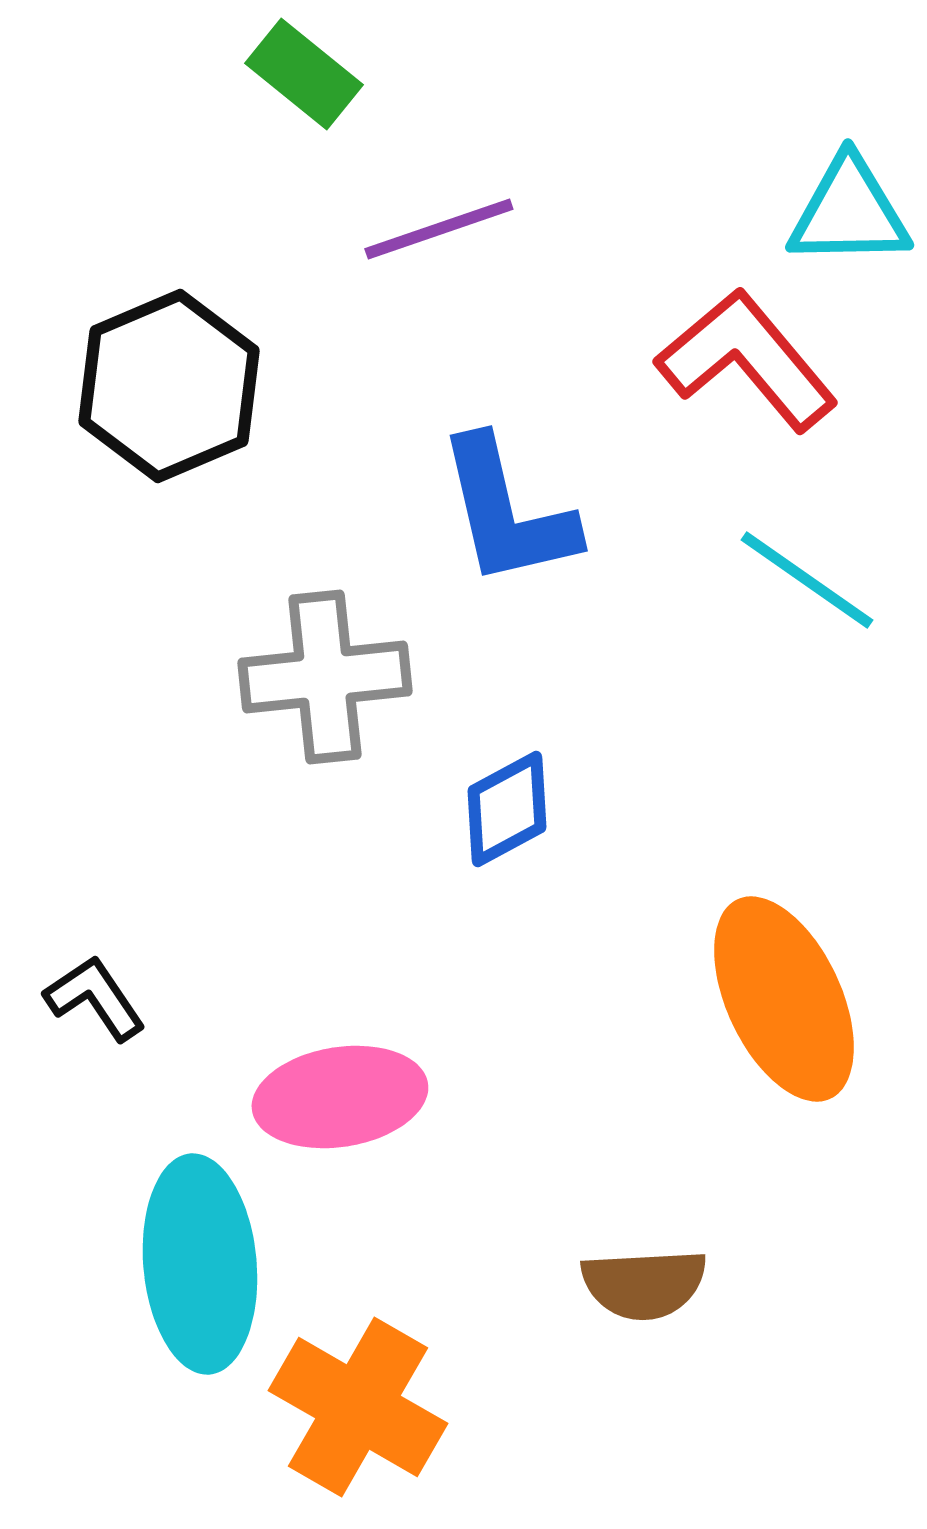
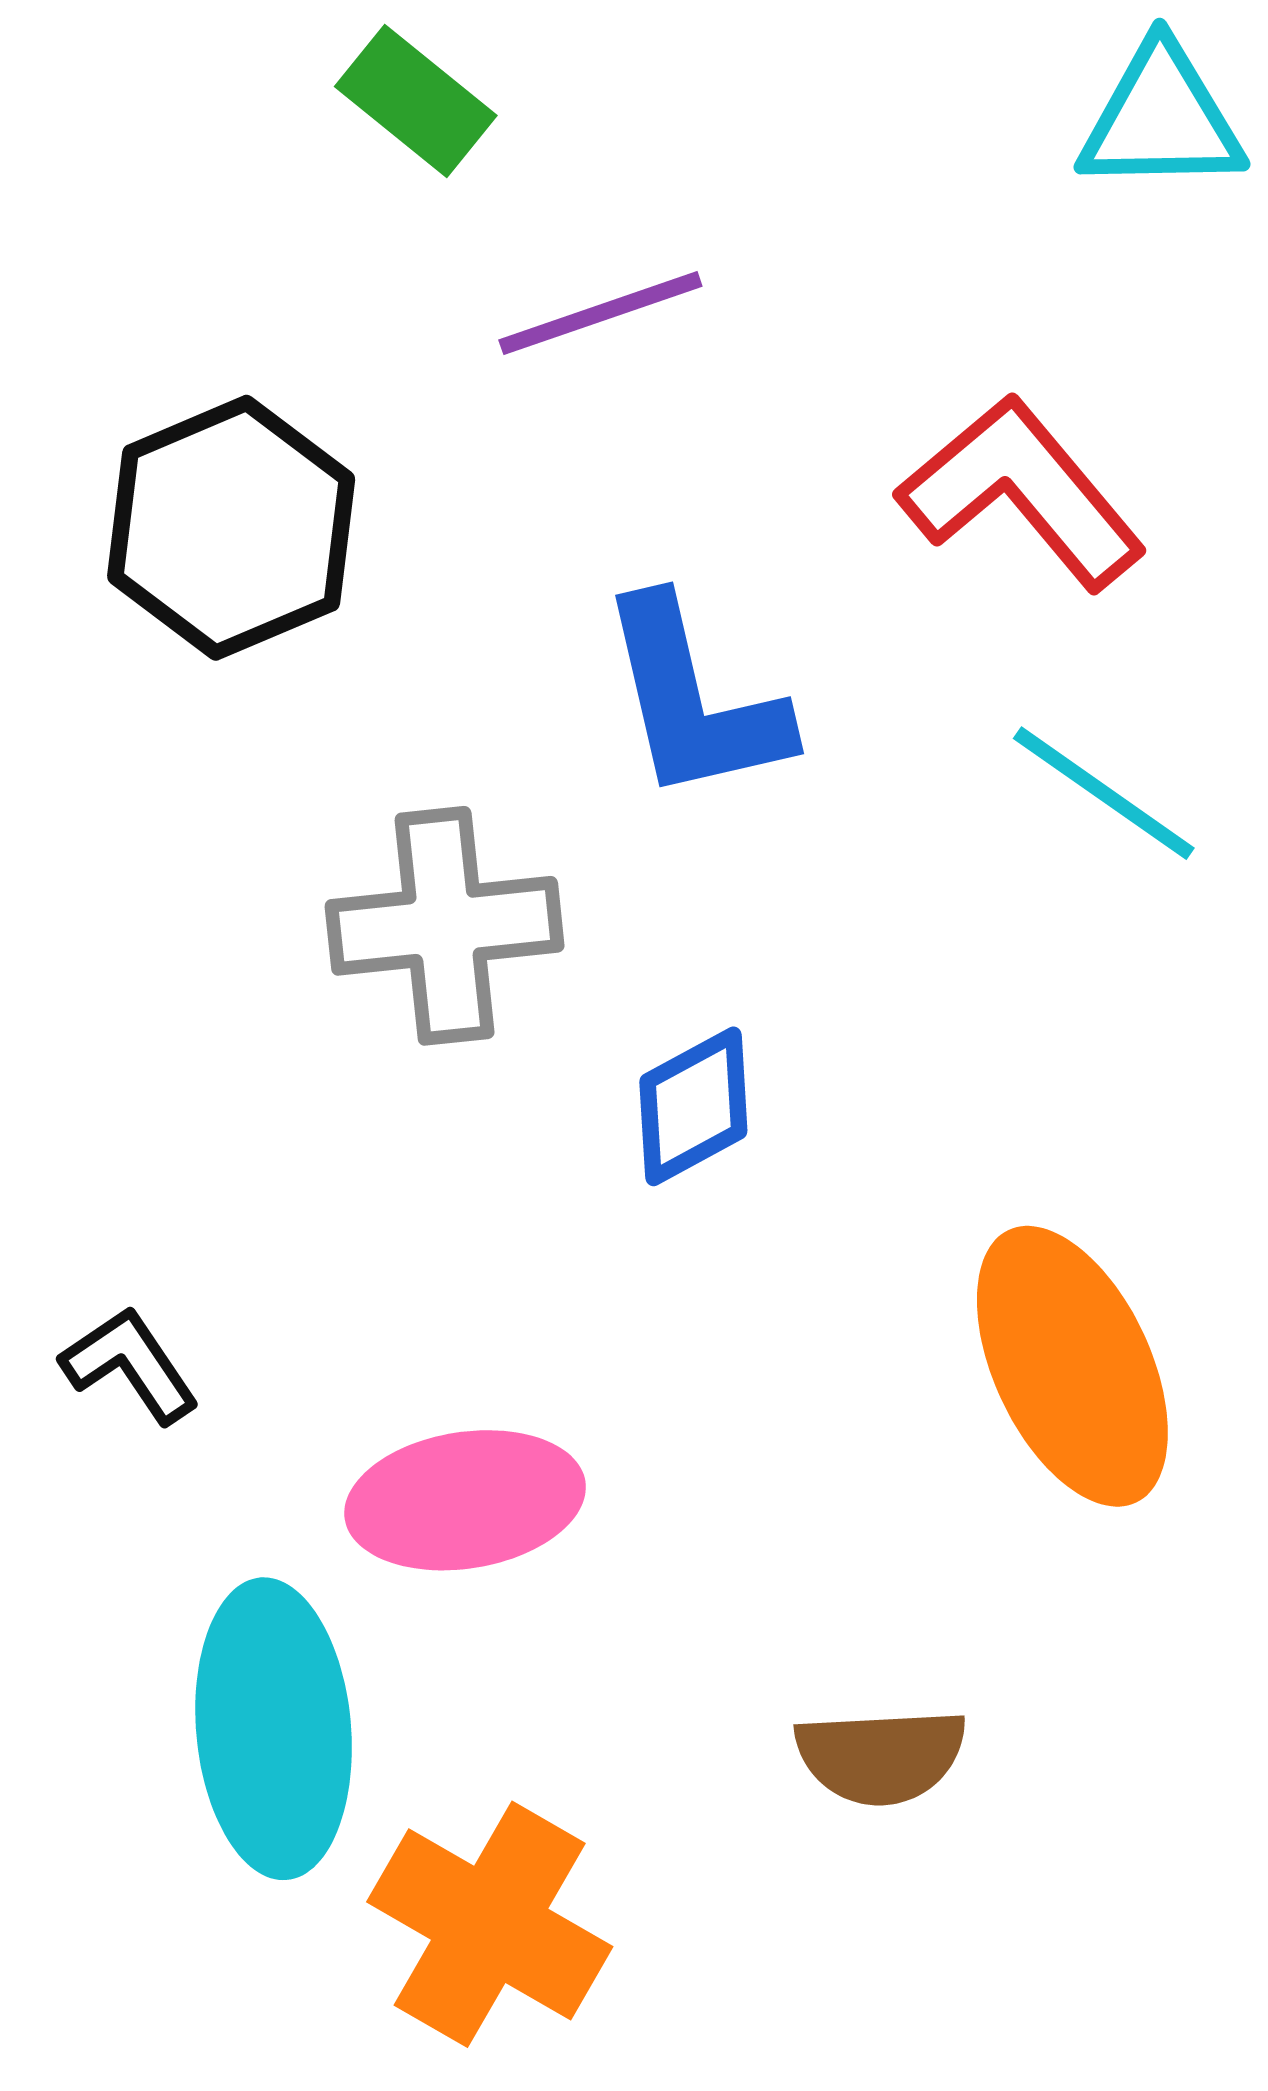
cyan triangle: (849, 212) -> (1161, 119), moved

